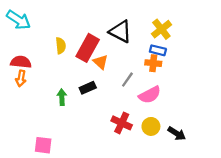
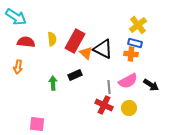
black triangle: (120, 32) -> (103, 49), moved
red semicircle: (21, 62) -> (26, 42), moved
gray line: (127, 80) -> (109, 87), moved, turned -40
black arrow: (177, 133) -> (151, 85), moved

